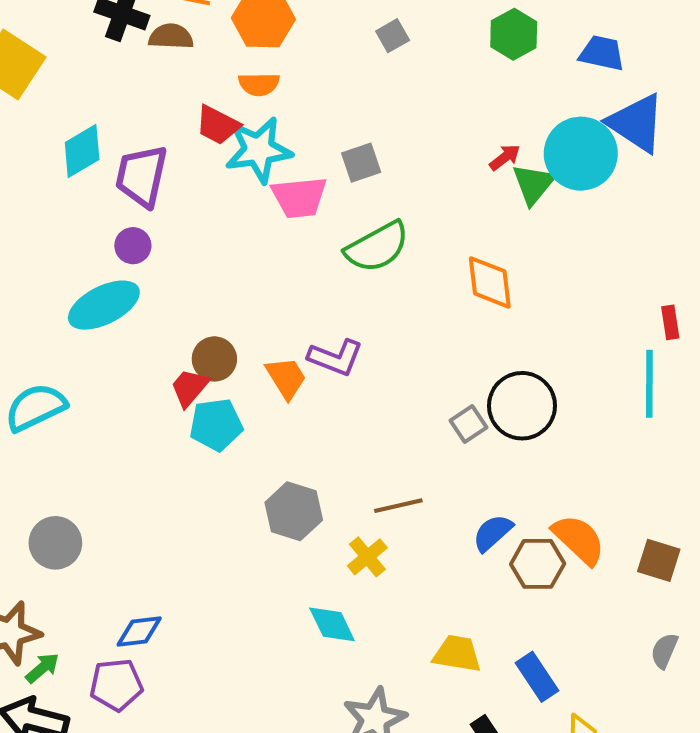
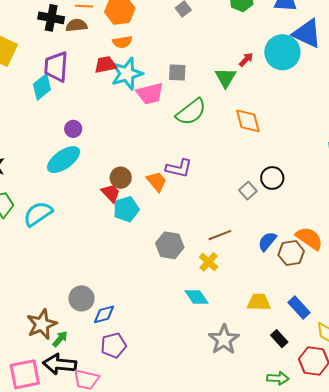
red trapezoid: (218, 125) -> (105, 65), turned 150
gray square: (361, 163) -> (177, 72), turned 30
purple trapezoid: (141, 176) -> (56, 67), moved
green triangle: (533, 184) -> (225, 78), moved
red trapezoid: (190, 388) -> (111, 193), turned 105
black circle: (522, 406) -> (272, 178), size x0.7
gray circle: (55, 543) -> (81, 298), moved
purple pentagon: (116, 685) -> (114, 345), moved

